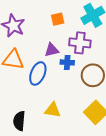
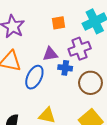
purple cross: (80, 43) -> (80, 49), turned -30

